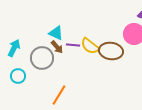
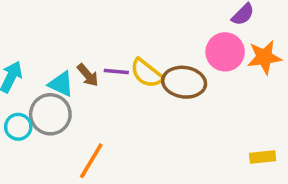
cyan triangle: (56, 33) -> (61, 84), moved
gray circle: (42, 58) -> (50, 114), moved

